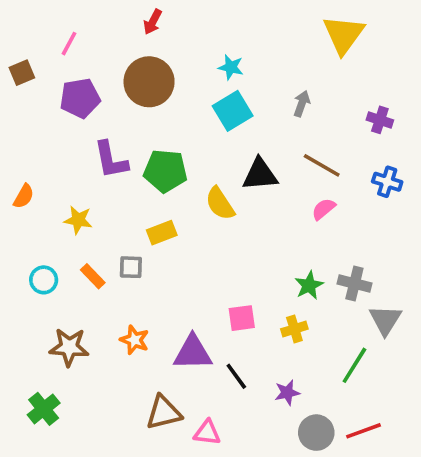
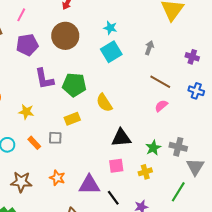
black triangle: (260, 174) -> (121, 138), moved

